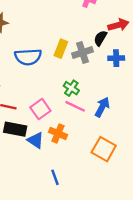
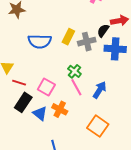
blue cross: (116, 58) -> (115, 49), size x1.5
pink line: (75, 106) -> (76, 87), turned 30
pink square: (40, 109) -> (46, 87), turned -30
black rectangle: (15, 129) -> (23, 102), turned -72

